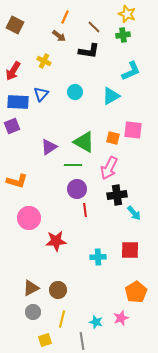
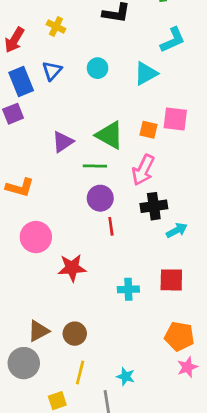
blue rectangle: (18, 102) -> (21, 82), turned 65
cyan arrow: (134, 213) -> (177, 230), turned -77
orange pentagon: (136, 292) -> (179, 336), turned -30
gray circle: (33, 312) -> (24, 363), moved, size x1.5
pink star: (121, 318) -> (187, 367), moved

